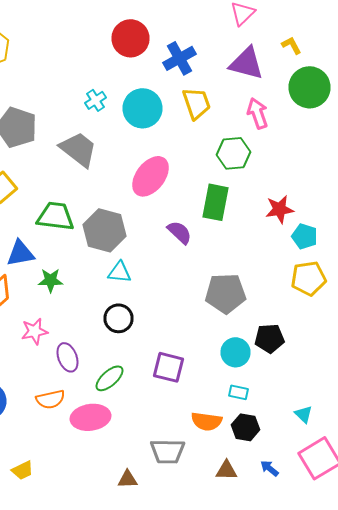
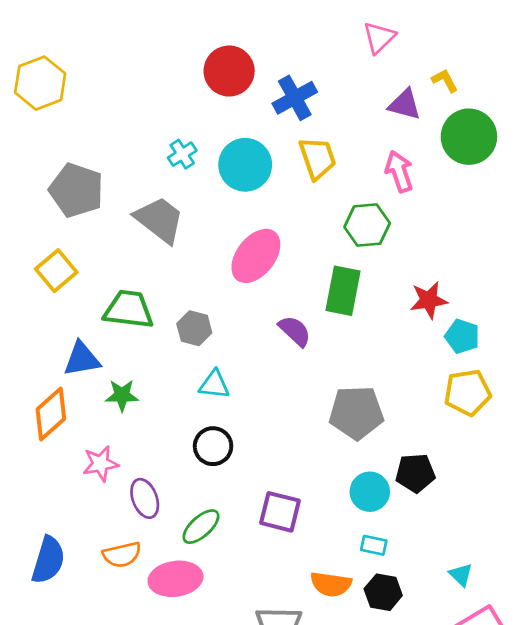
purple triangle: (246, 63) -> (405, 105), moved, size x0.7
gray hexagon: (104, 230) -> (194, 328), size x0.6

